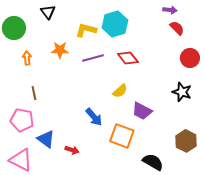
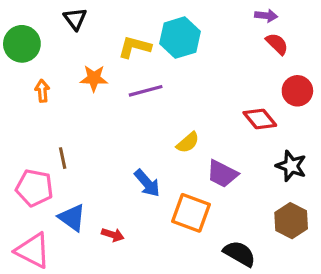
red diamond: (128, 58) -> (260, 119), moved
black star: (182, 92) -> (291, 166), moved
brown line: (34, 93) -> (63, 158), moved

